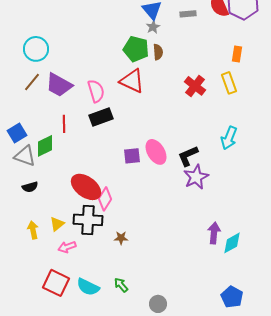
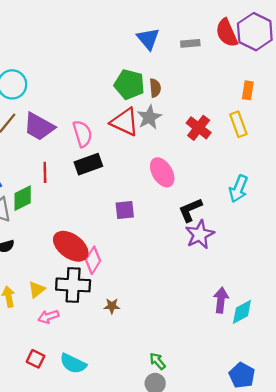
gray star: (153, 27) -> (149, 117), moved, size x1.5
pink ellipse: (156, 152) -> (162, 172), moved
red square: (56, 283) -> (36, 359), size x0.6
green arrow: (121, 285) -> (158, 361), moved

